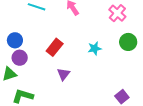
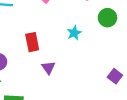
red rectangle: (55, 47) -> (32, 42), turned -36

